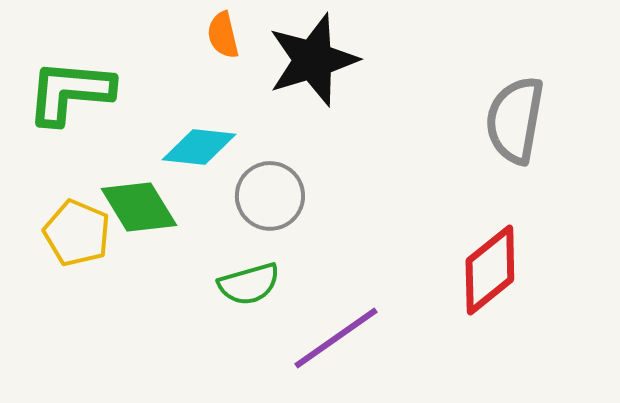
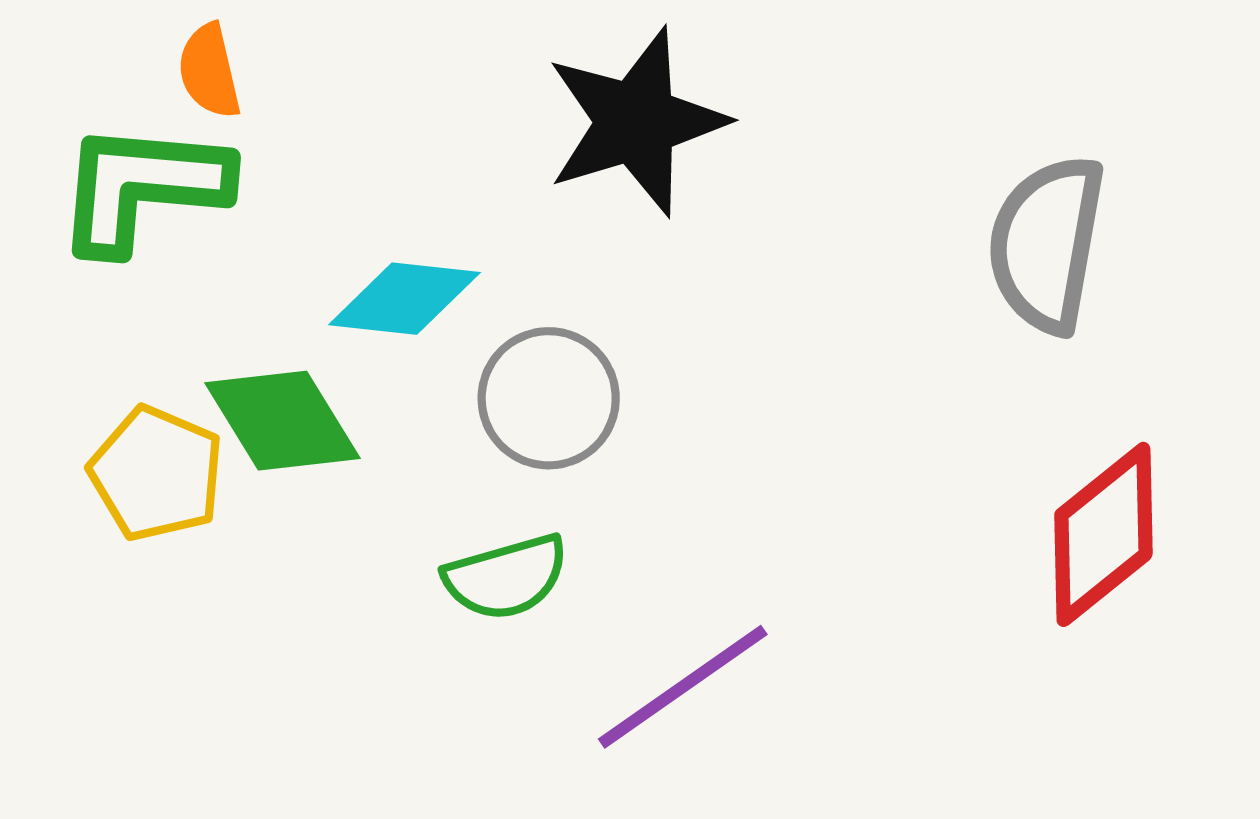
orange semicircle: (223, 35) -> (209, 71), moved
red diamond: (490, 270) -> (1103, 534), moved

